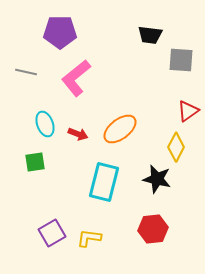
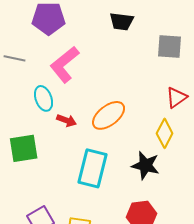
black trapezoid: (150, 35) -> (122, 21), moved
cyan ellipse: (45, 124) -> (44, 98), moved
green square: (35, 162) -> (24, 148), size x1.4

